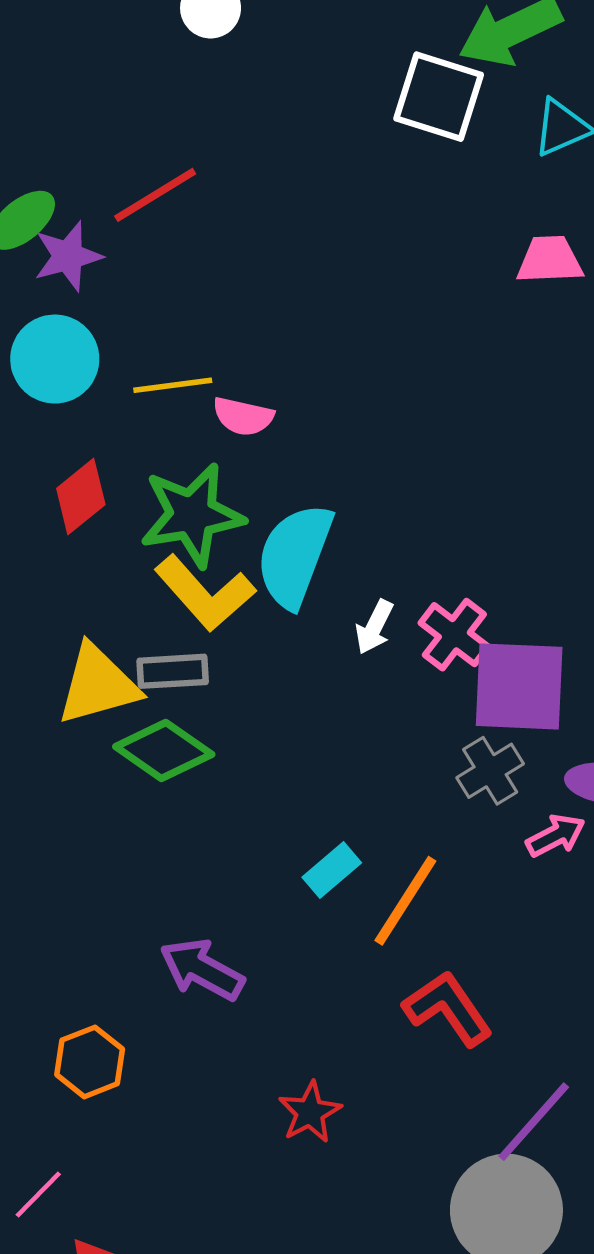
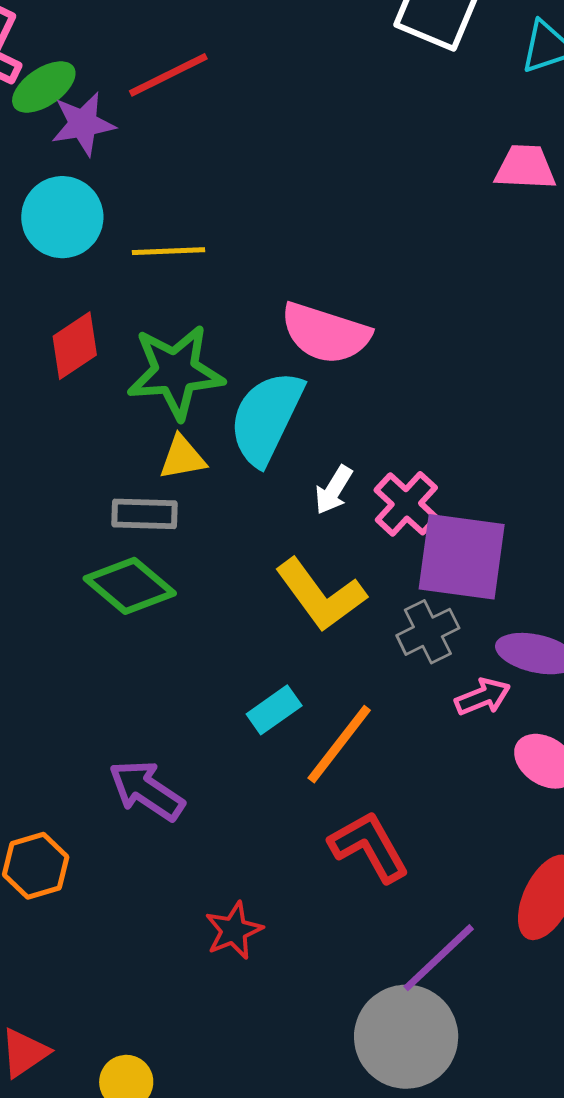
pink semicircle: (243, 416) -> (325, 333), moved, size x1.6
yellow L-shape: (205, 593) -> (321, 595), moved
yellow triangle: (98, 685) -> (182, 458), moved, size x0.6

